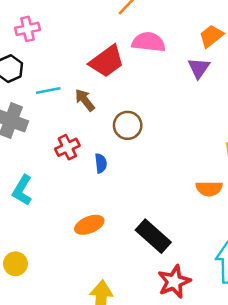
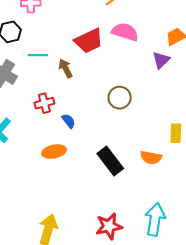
brown circle: (128, 125) -> (120, 98), moved
blue semicircle: (101, 163) -> (69, 121), turned -42
orange ellipse: (89, 225) -> (54, 152), moved
black rectangle: (153, 236) -> (110, 161), moved

